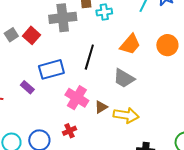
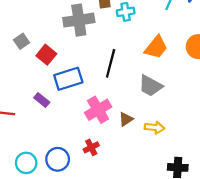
red square: (31, 35) -> (46, 55), moved
pink cross: (77, 98) -> (98, 110), turned 30
yellow arrow: (126, 115) -> (154, 127), size x0.7

